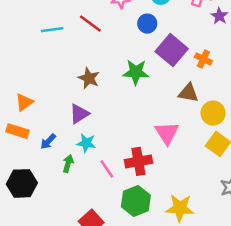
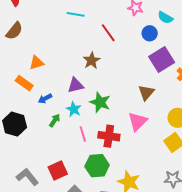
red line: (90, 24) -> (108, 33), moved
green star: (136, 72) -> (100, 102), moved
brown triangle: (188, 93) -> (146, 93), moved, turned 42

